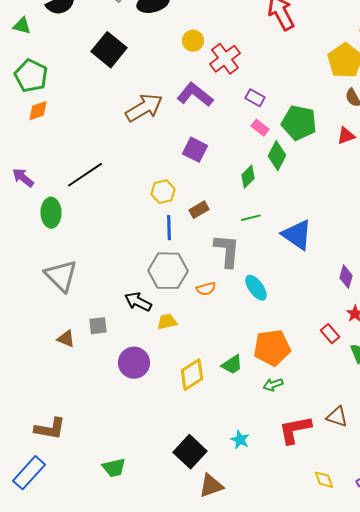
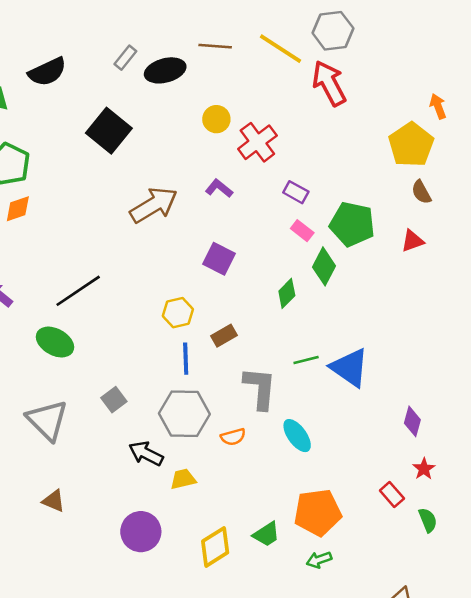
purple L-shape: (195, 95) -> (219, 188), size x0.6
green ellipse: (51, 213) -> (55, 342), moved, turned -60
green line: (251, 218) -> (306, 360), moved
gray square: (98, 326) -> (114, 400), moved, turned -30

